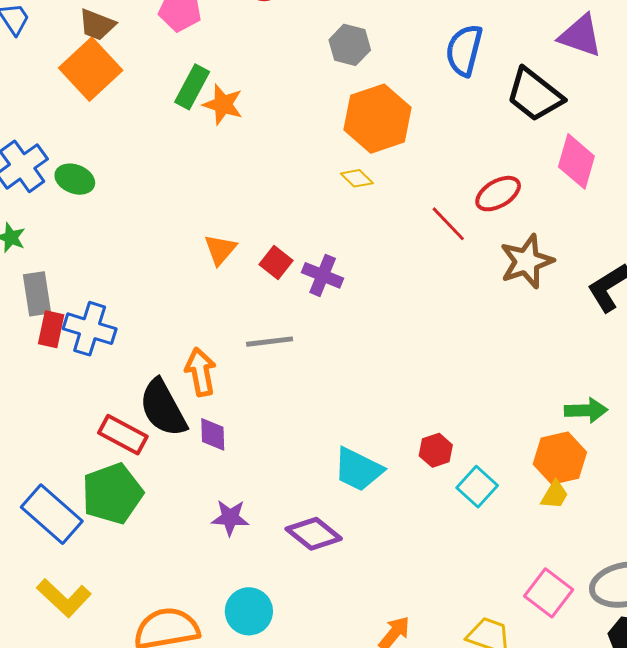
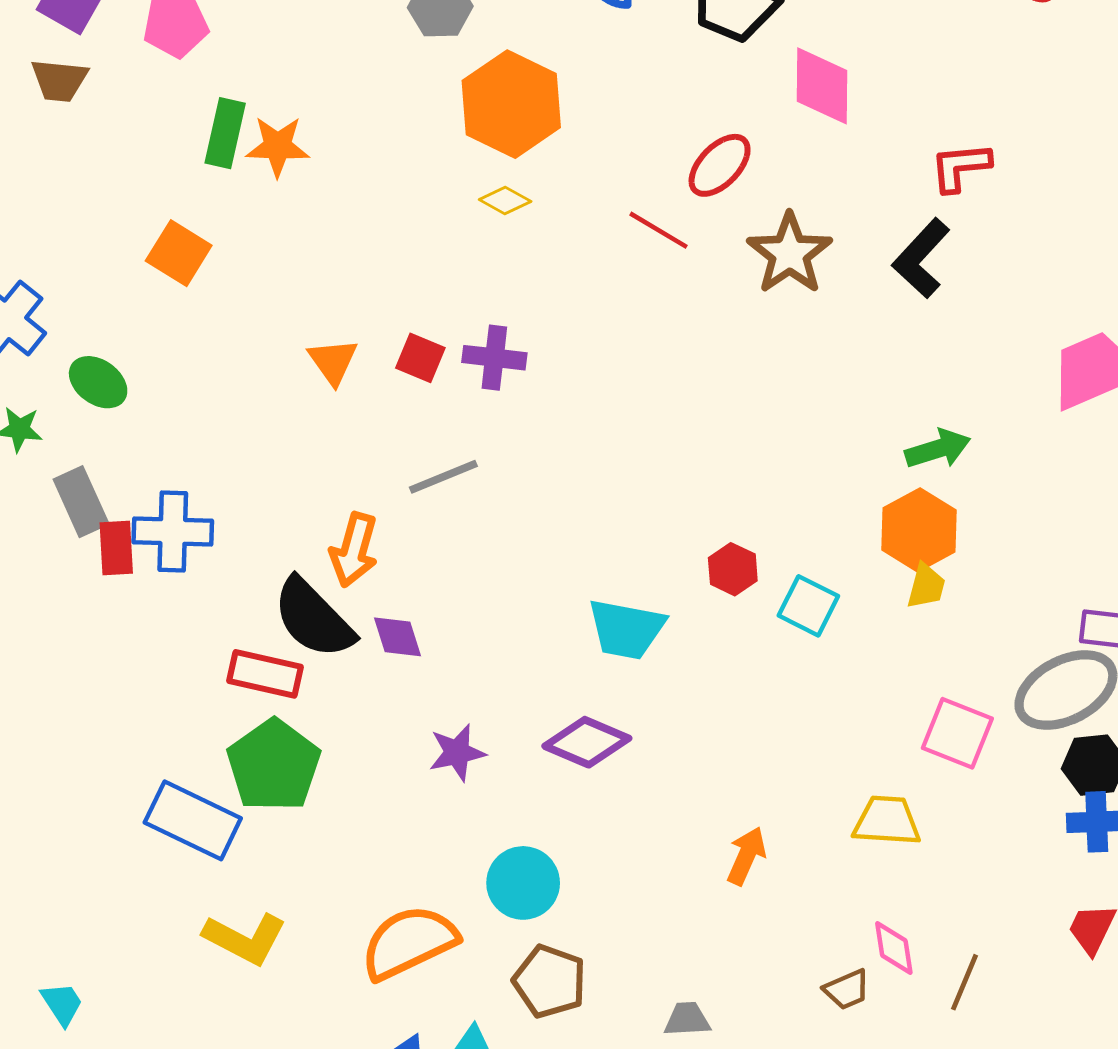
orange square: (91, 69) -> (179, 253), moved, size x0.7
green ellipse: (75, 179) -> (98, 382), moved, turned 30
orange arrow: (201, 372) -> (354, 550), turned -138

